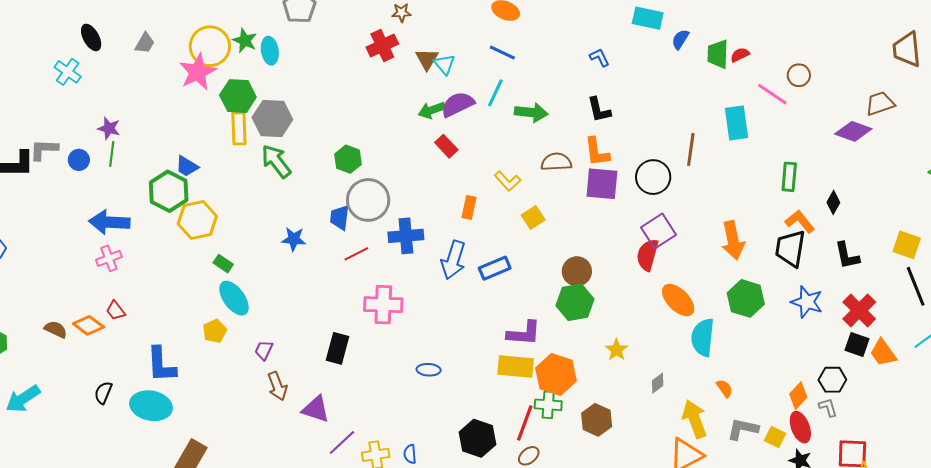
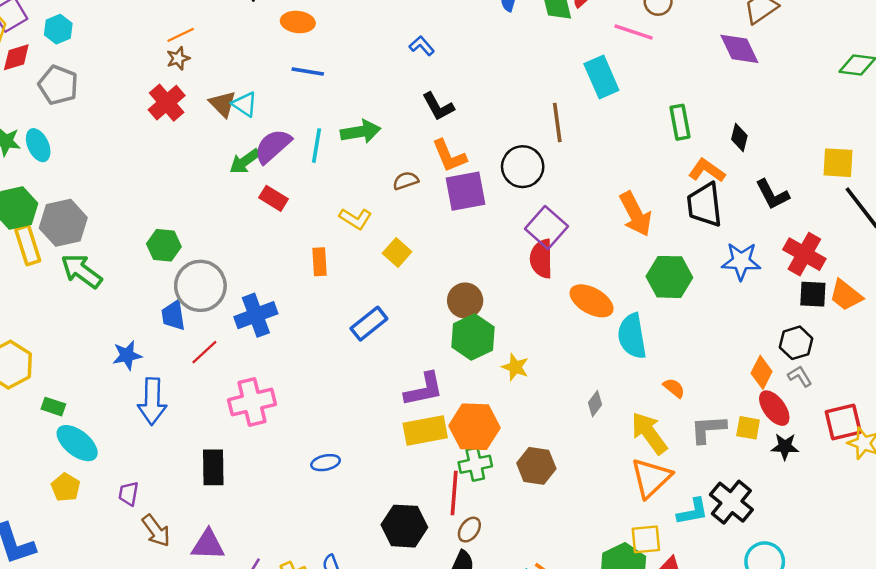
cyan line: (495, 93) -> (316, 146), moved
purple diamond: (853, 131) -> (739, 49), turned 60
brown semicircle: (556, 162) -> (406, 181), size x0.7
blue arrow: (453, 260) -> (152, 401), moved
yellow star: (616, 350) -> (515, 367), moved

